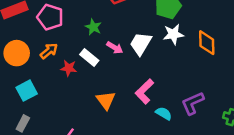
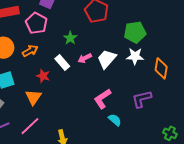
pink arrow: (115, 48) -> (85, 58), turned 112
red star: (69, 68) -> (43, 76), moved
orange triangle: (106, 100) -> (33, 97), moved
purple L-shape: (193, 103) -> (142, 99), moved

